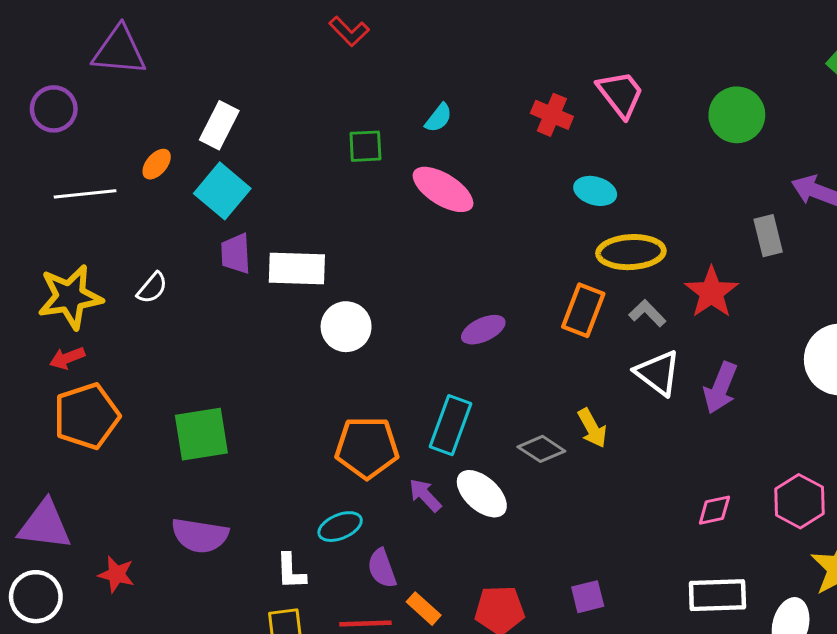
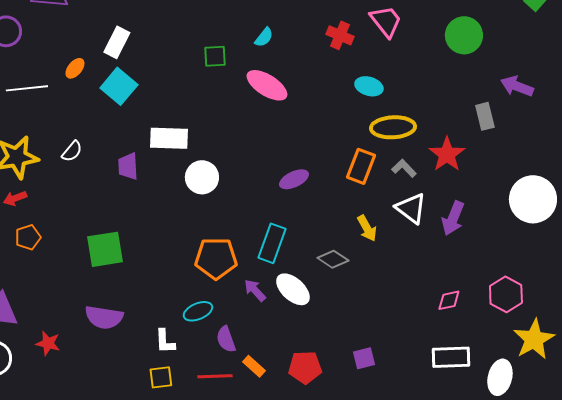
purple trapezoid: (236, 254) -> (128, 166), moved
orange pentagon: (87, 416) -> (28, 237), size x0.6
yellow arrow: (592, 428) -> (367, 228), moved

